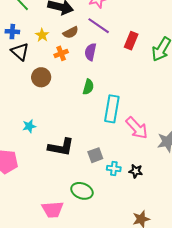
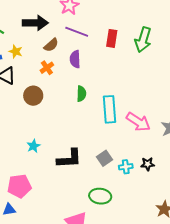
yellow star: (42, 35) -> (16, 51), moved

